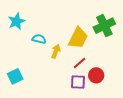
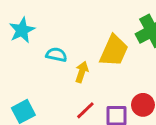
red line: (79, 63) -> (85, 110), moved

